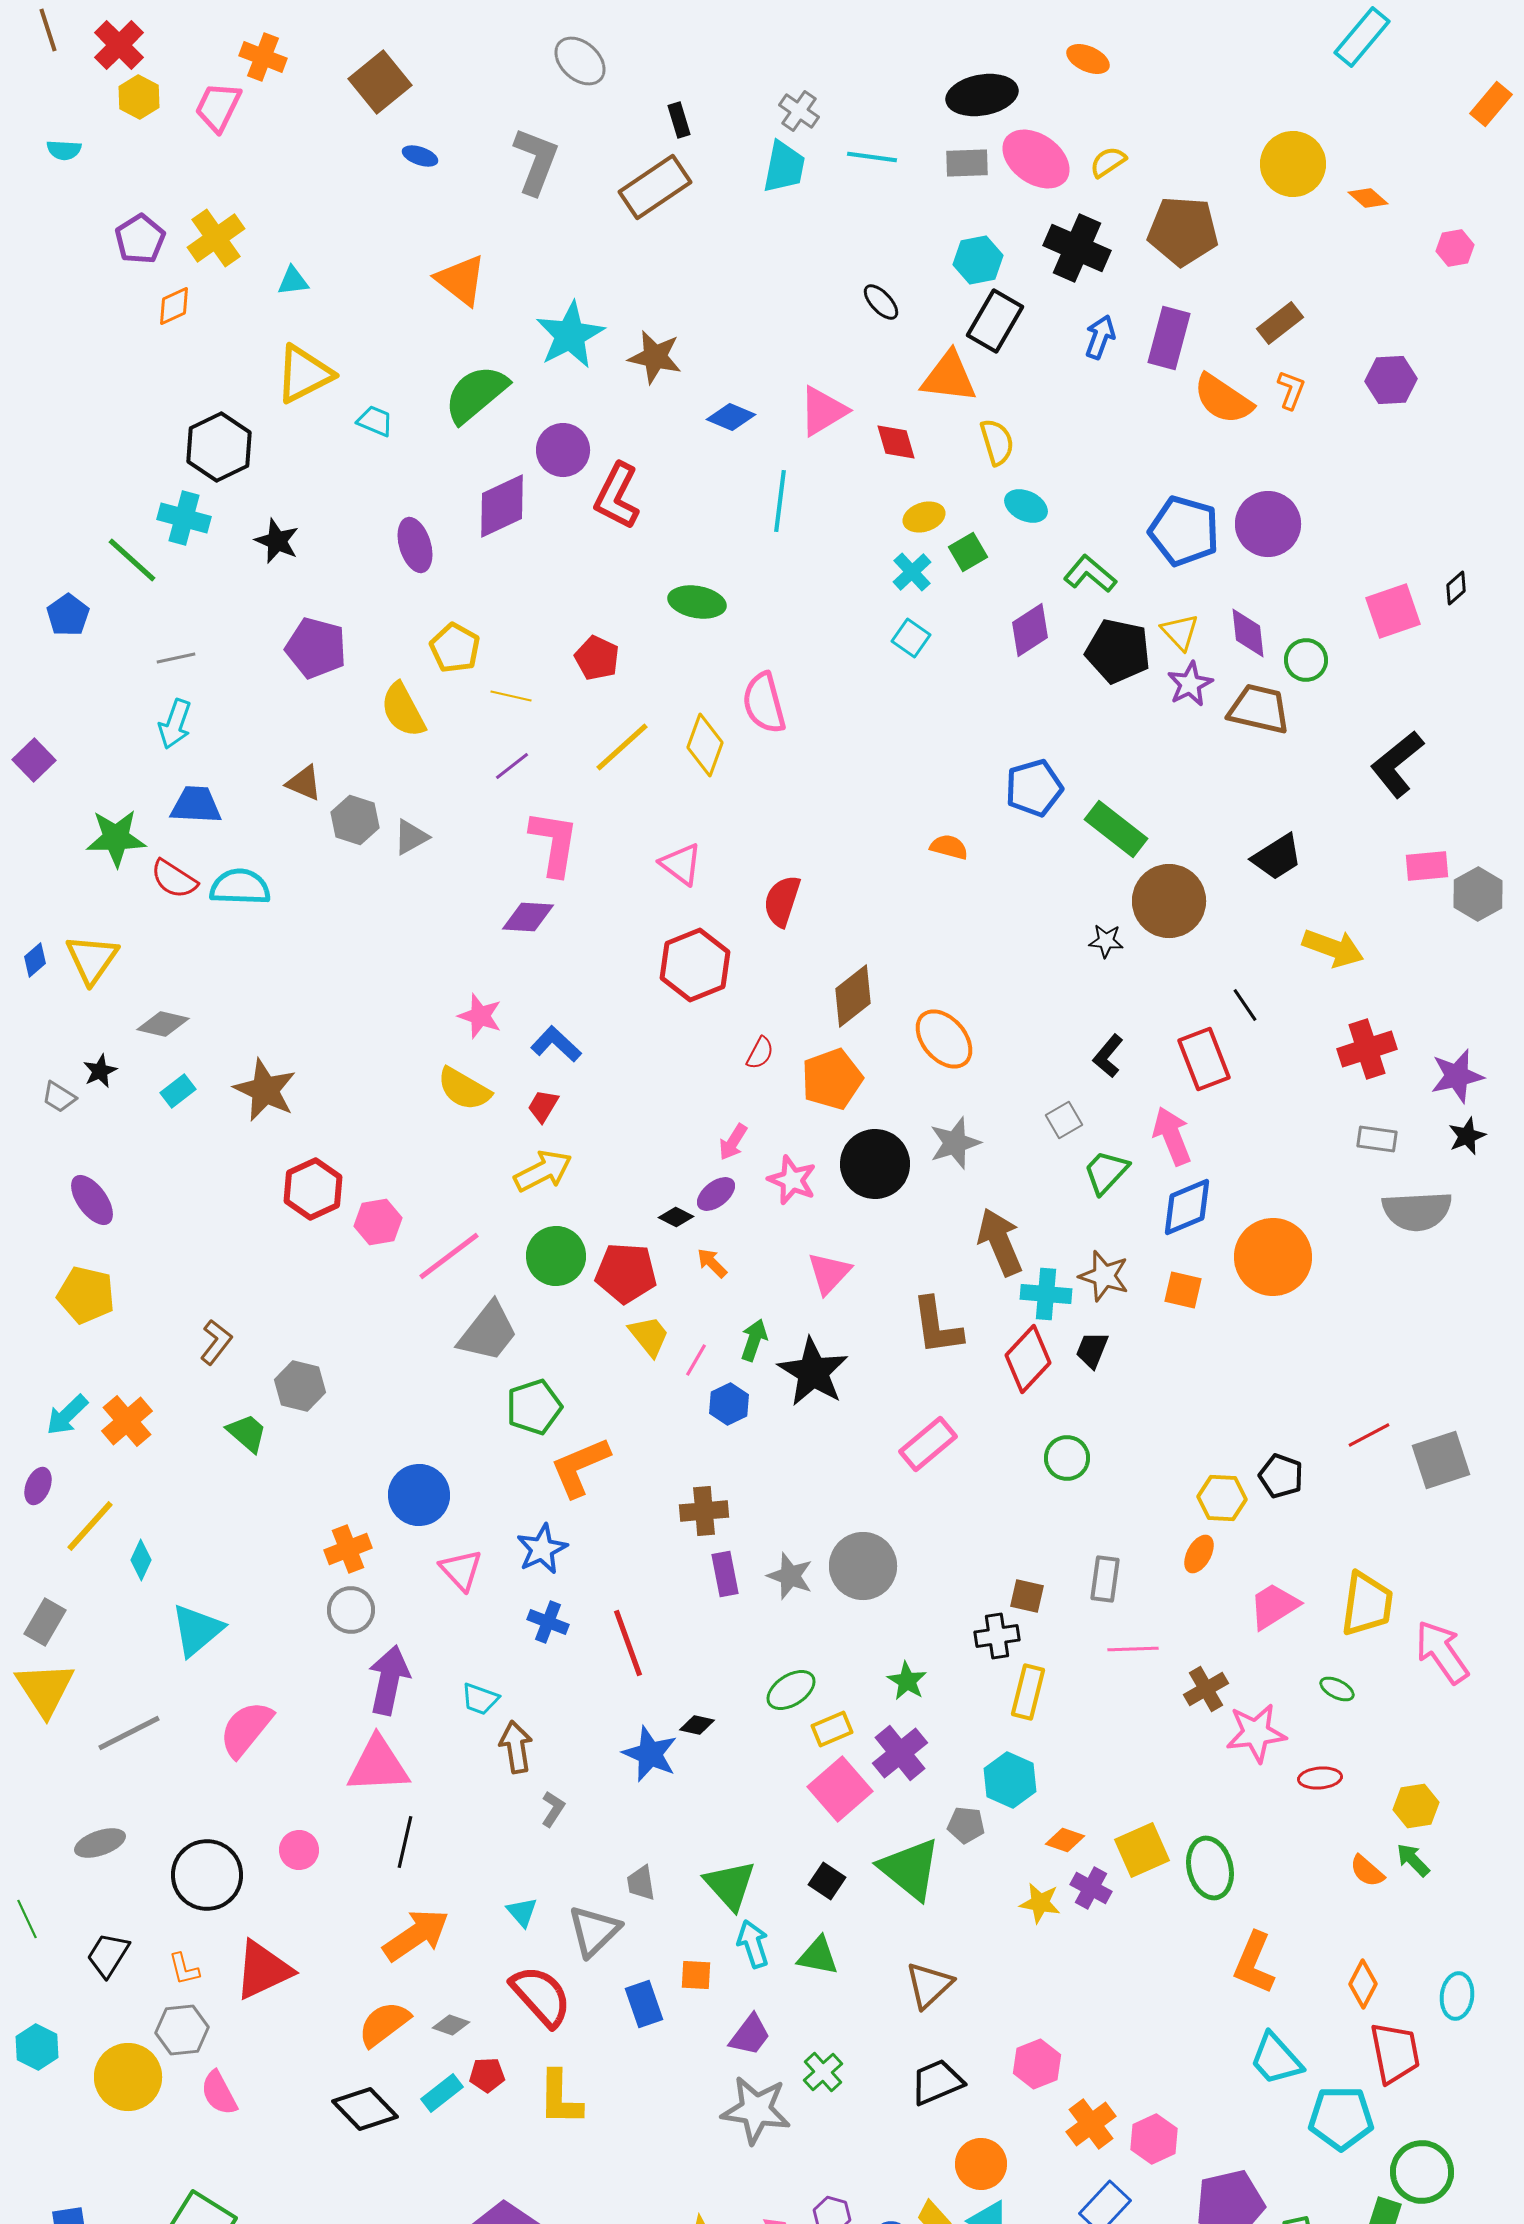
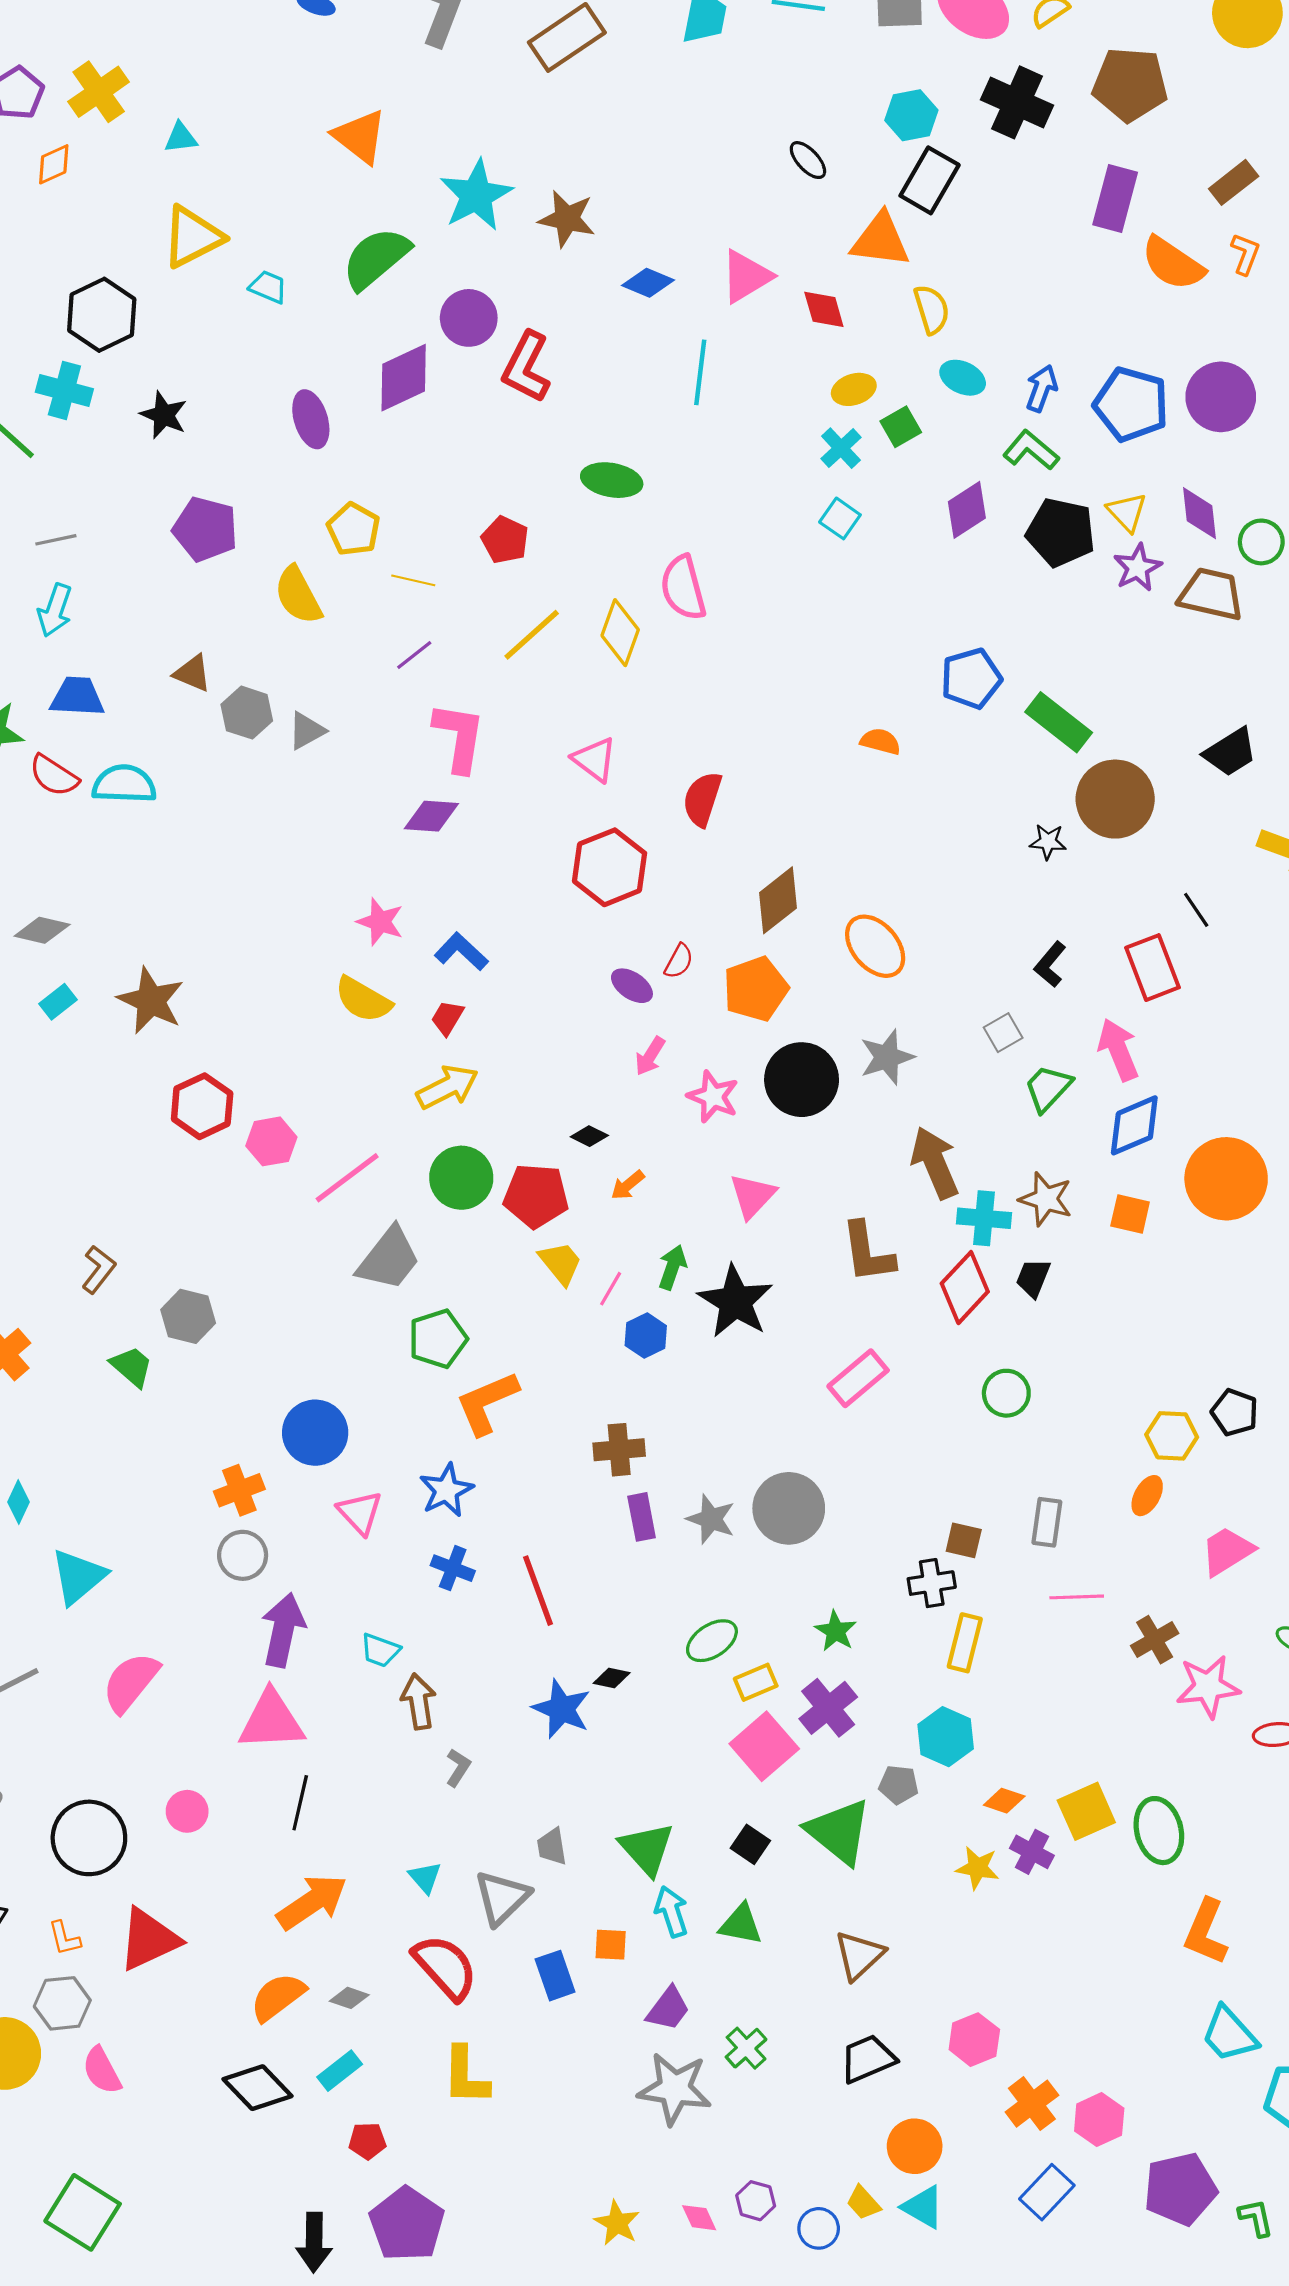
blue arrow: (1100, 337) -> (1042, 388), moved
purple ellipse: (716, 1194) -> (632, 986), moved, turned 72
orange arrow: (712, 1263) -> (628, 1185), turned -84
red pentagon: (487, 2075) -> (367, 2141), moved

